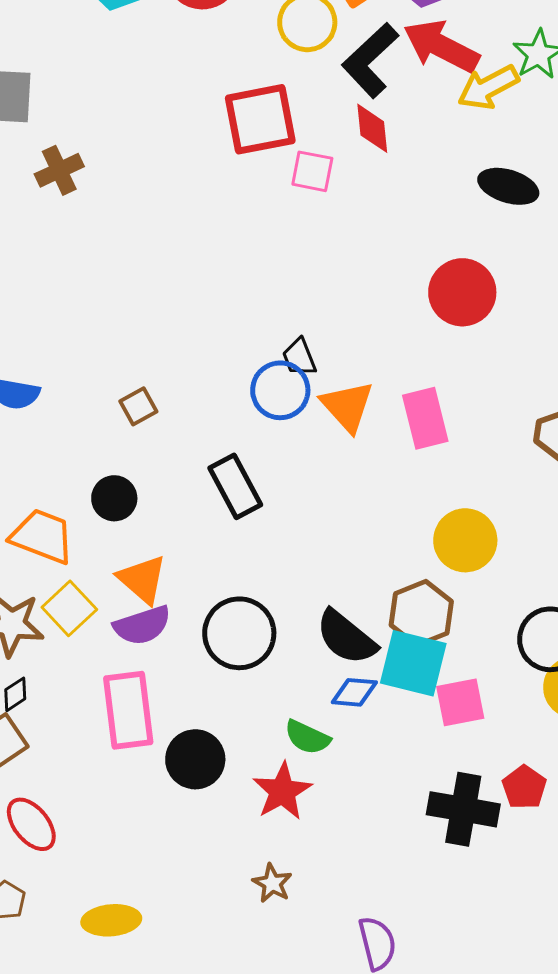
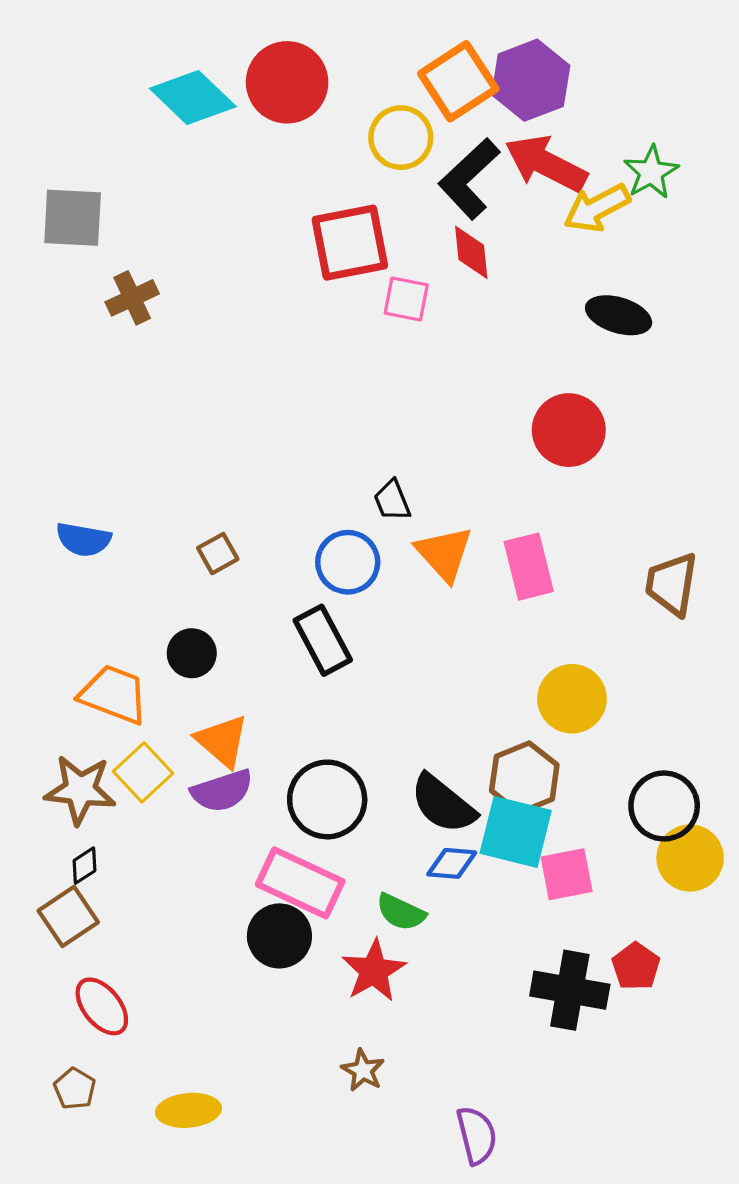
blue circle: (280, 390) -> (348, 562), moved
pink rectangle: (128, 710) -> (300, 883), moved, turned -58

